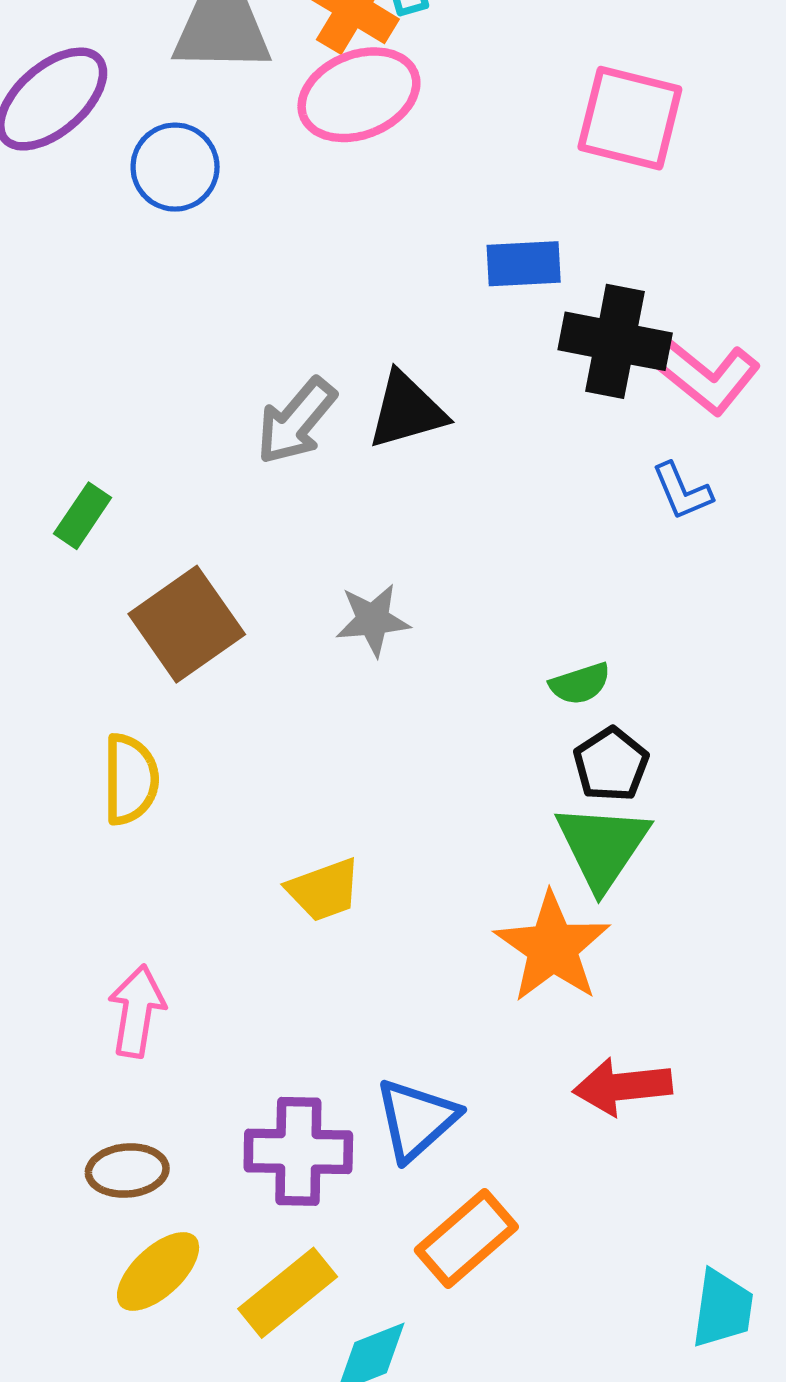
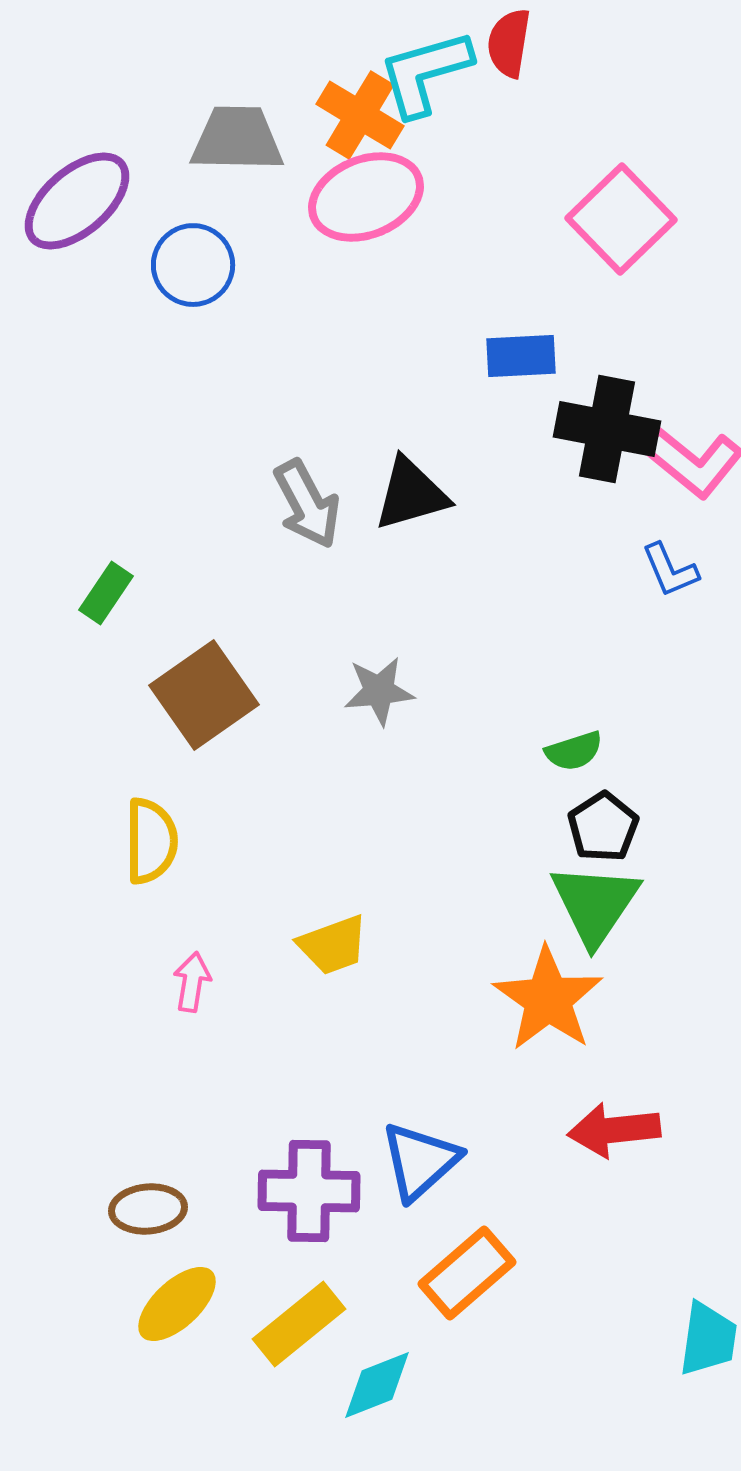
pink square: (630, 118) -> (621, 219), turned 32
gray arrow: (296, 421) -> (307, 504), turned -68
pink arrow: (137, 1011) -> (192, 982), moved, size x0.7

